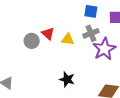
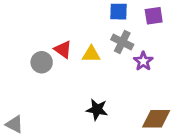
gray cross: (91, 33) -> (122, 42), turned -35
purple star: (104, 49) -> (143, 61), size x0.6

